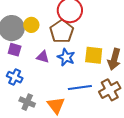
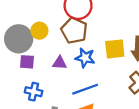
blue line: (80, 88) -> (85, 89), moved

